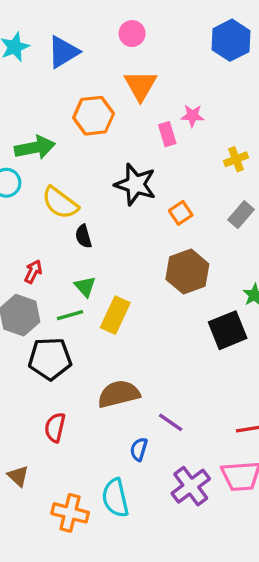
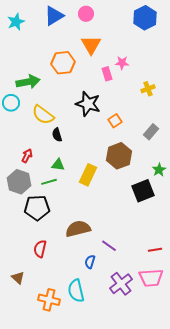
blue triangle: (63, 52) -> (54, 16), moved
gray rectangle: (241, 215) -> (151, 132), moved
green triangle: (85, 287) -> (58, 165), turned -40
yellow rectangle: (115, 315) -> (88, 175), moved

